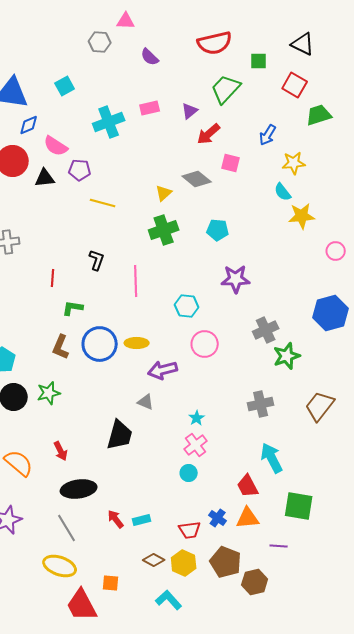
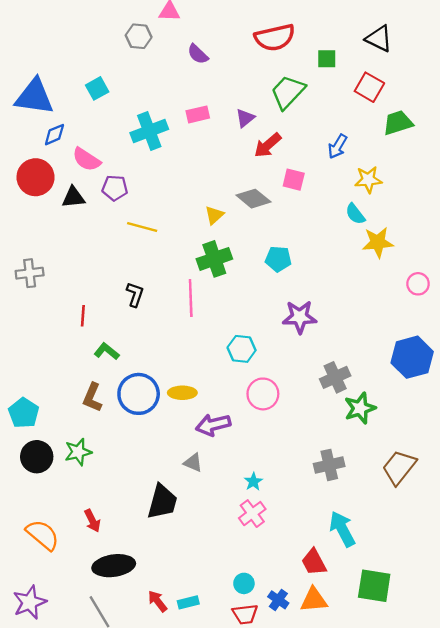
pink line: (136, 281) -> (191, 298), moved
green L-shape: (73, 308) -> (107, 351), turned 30
cyan circle: (189, 473) -> (244, 583), moved

